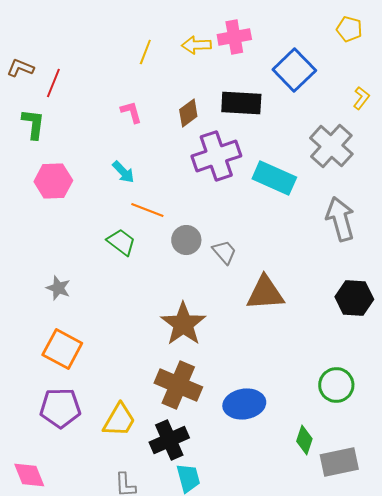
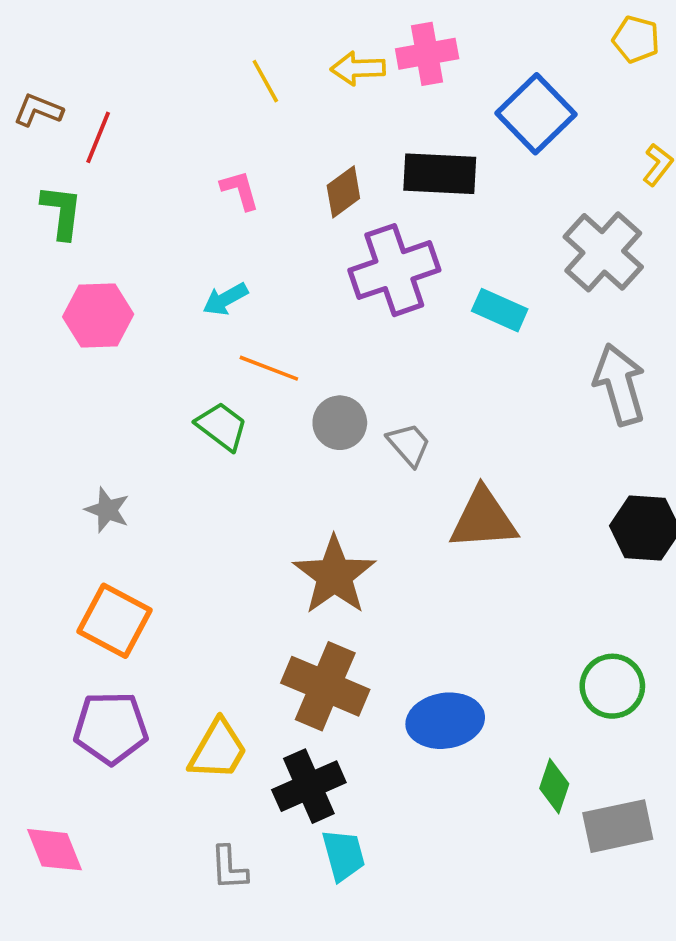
yellow line: (145, 52) -> (265, 81), turned -50
cyan arrow: (123, 172) -> (225, 299), turned 105
cyan rectangle: (274, 178) -> (500, 310), size x0.7

